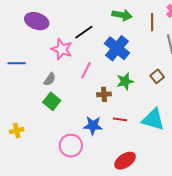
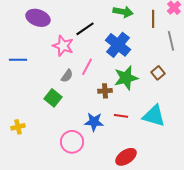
gray semicircle: (50, 79) -> (67, 76), moved
green star: (125, 81) -> (126, 78), size x1.4

